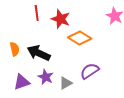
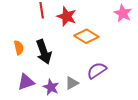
black arrow: (39, 53) -> (44, 52), turned -135
purple star: (46, 77) -> (51, 87), moved

